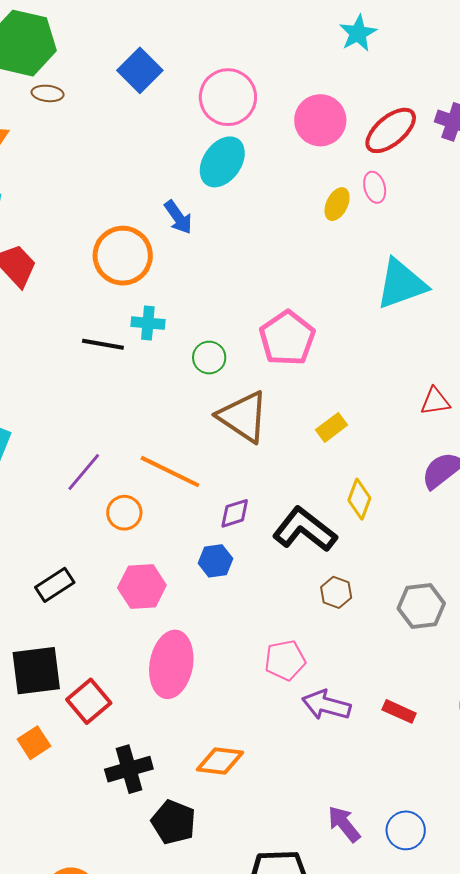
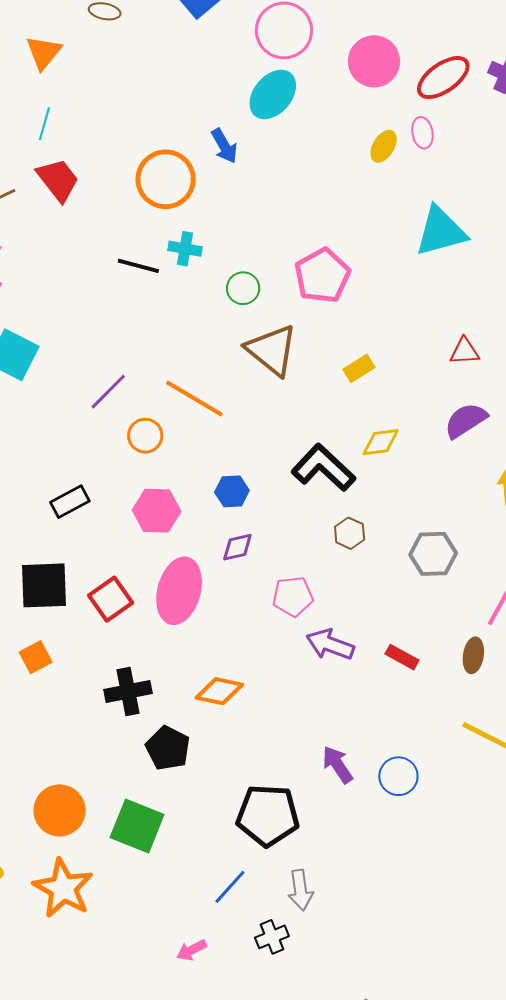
yellow diamond: (359, 499) -> (381, 442), turned 57
purple diamond: (235, 513) -> (237, 547), moved
red square: (89, 701) -> (111, 599), moved

